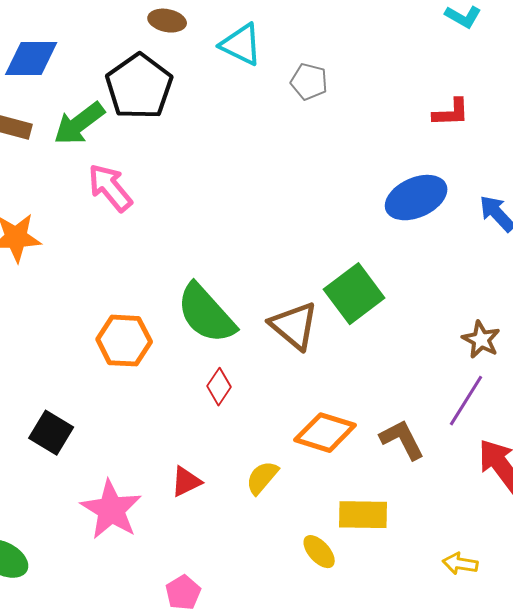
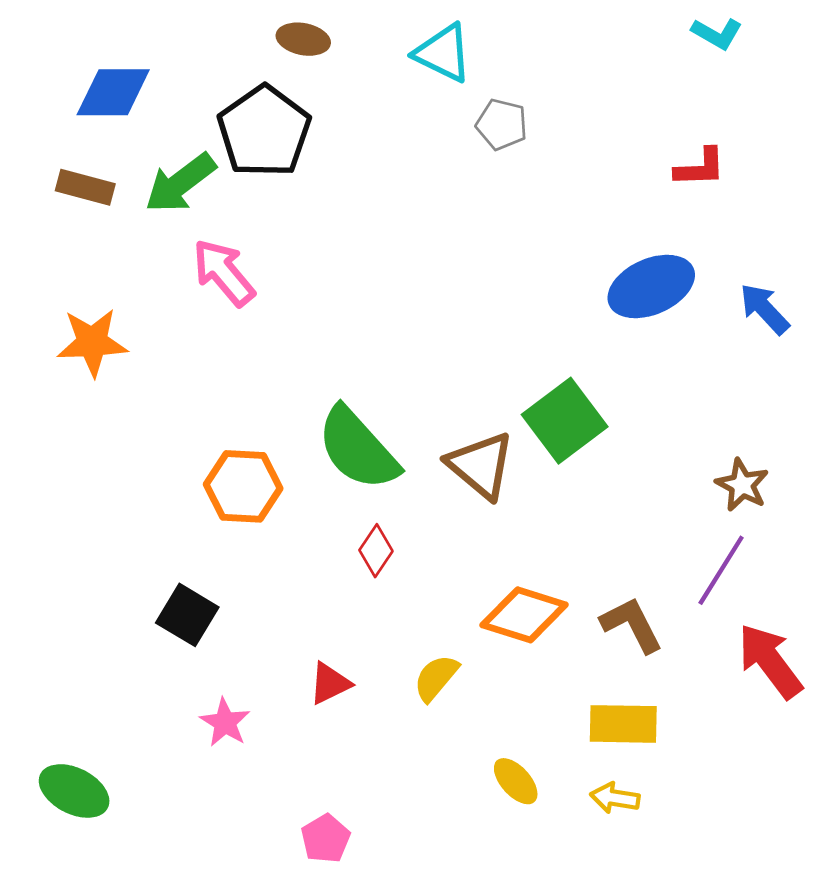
cyan triangle: (241, 45) -> (443, 53), moved
black square: (51, 433) -> (187, 615), moved
pink star: (111, 510) -> (225, 723), size x0.6
yellow rectangle: (363, 515) -> (623, 724), moved
yellow arrow: (460, 564) -> (615, 798), moved

